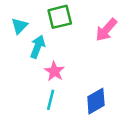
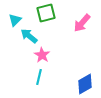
cyan arrow: (38, 47) -> (29, 36), turned -72
blue diamond: (96, 101) -> (85, 84), moved

